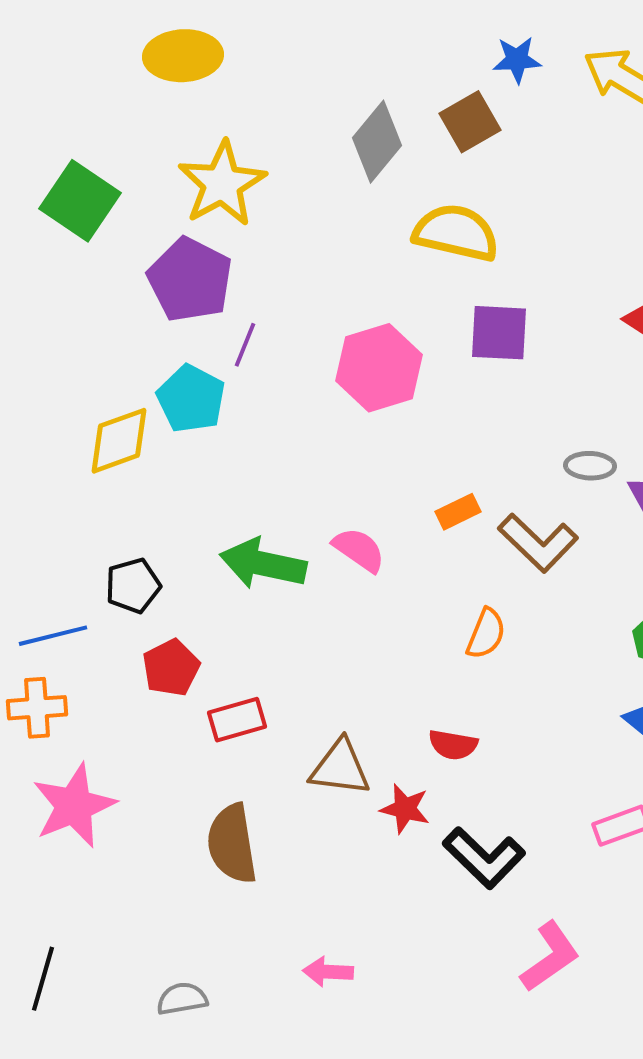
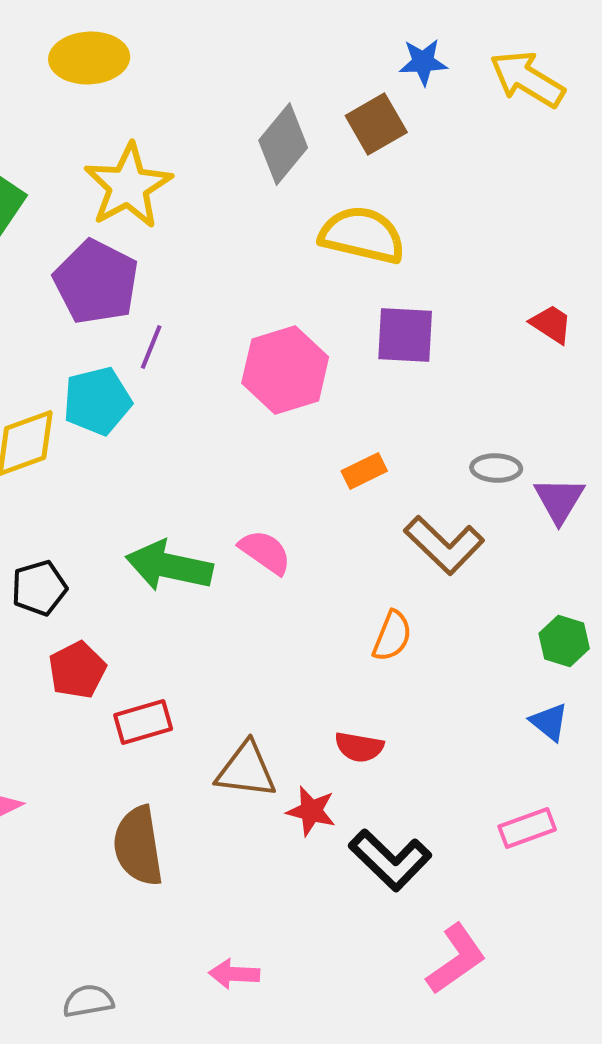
cyan pentagon: (191, 399) -> (97, 401), turned 30
orange rectangle: (458, 512) -> (364, 471), moved

